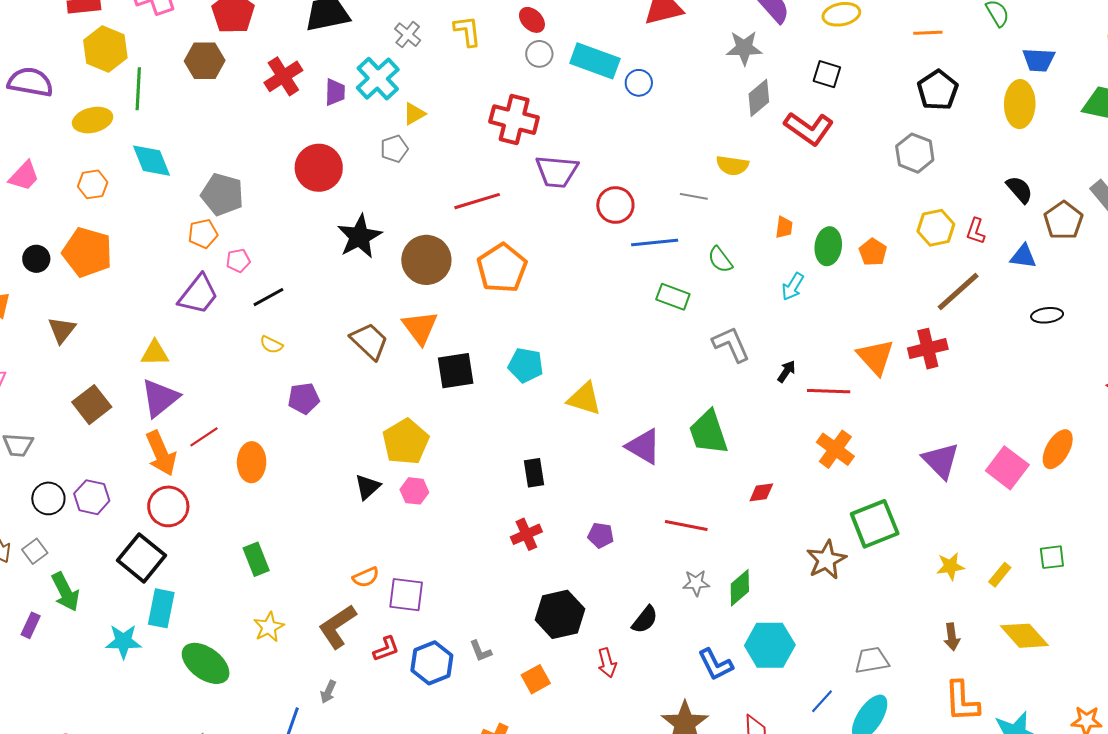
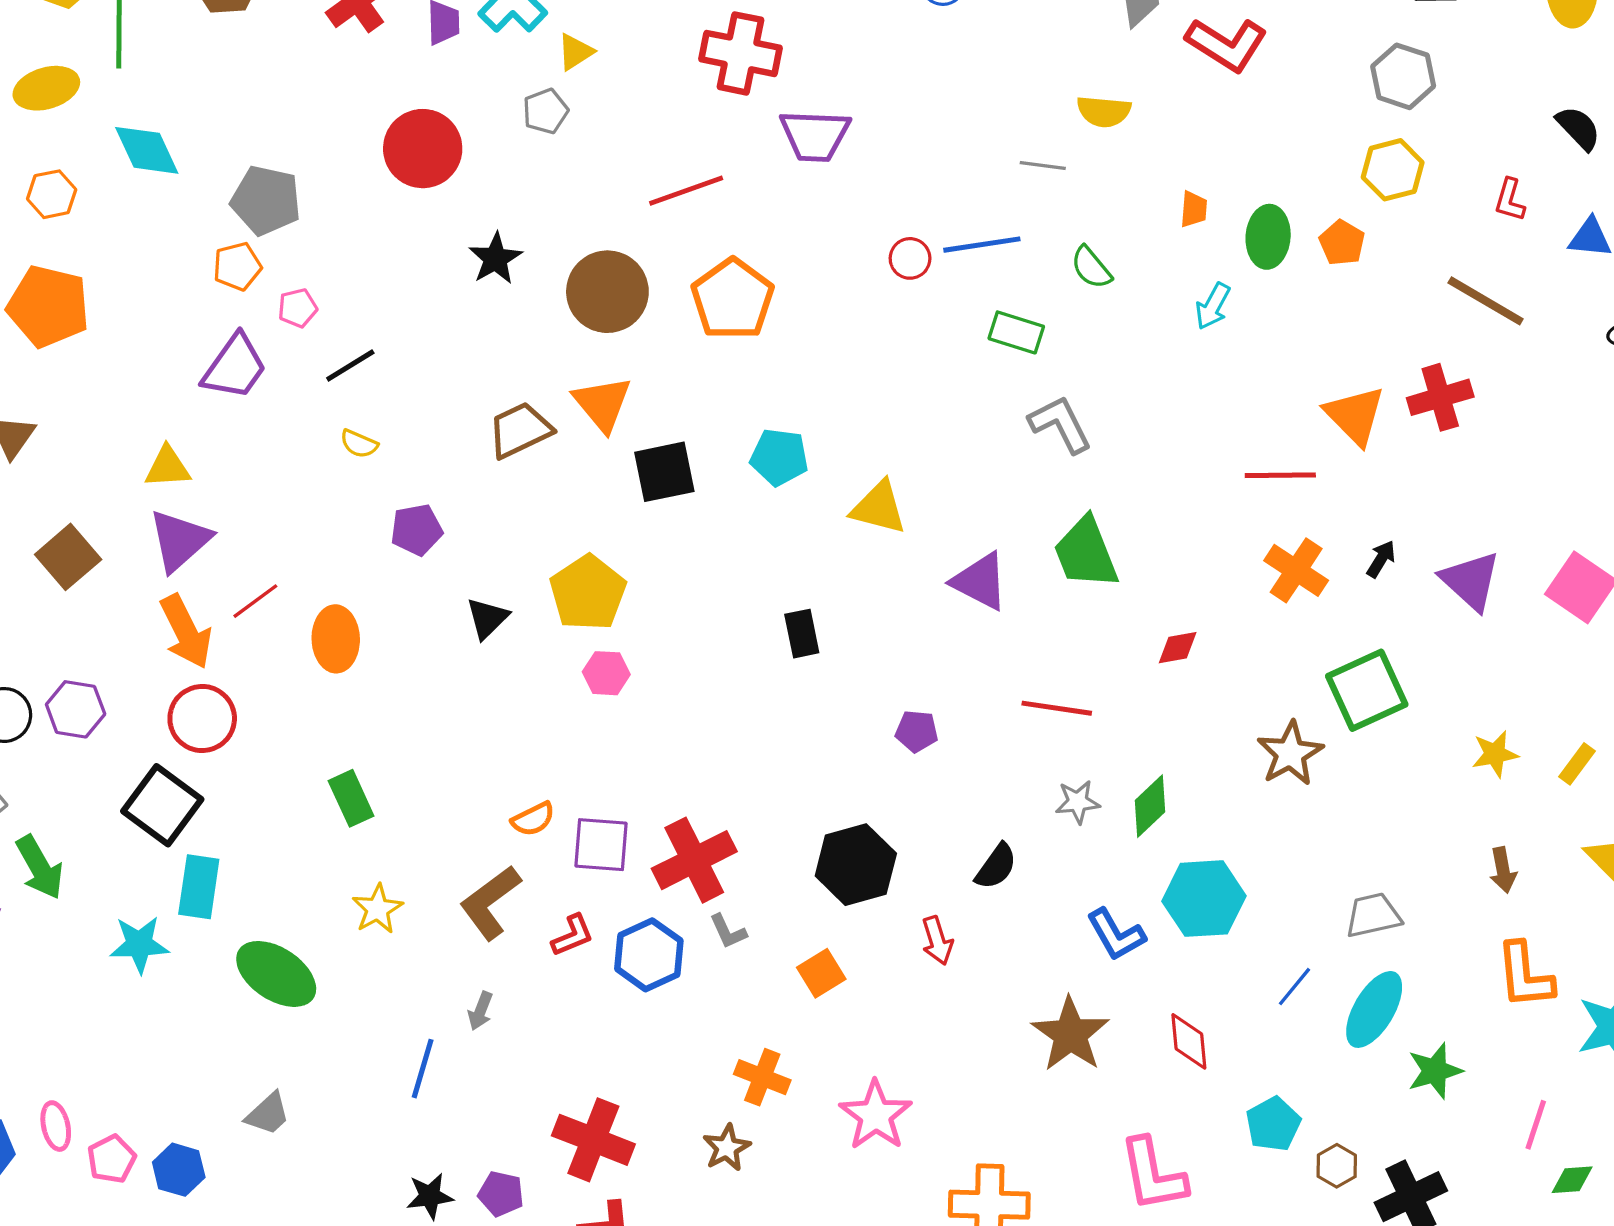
red circle: (615, 205) -> (910, 258), moved, size x0.7
yellow hexagon: (936, 228) -> (1393, 170), moved
black star: (360, 237) -> (495, 259), size x0.7
brown line: (958, 292) -> (1486, 301), turned 75
brown trapezoid: (369, 341) -> (520, 430), turned -66
gray L-shape: (731, 344) -> (1060, 424), moved
black arrow: (786, 371) -> (1381, 559), moved
black triangle: (368, 487) -> (487, 618), moved
red cross: (526, 534) -> (694, 860), moved, size x1.6

